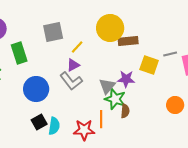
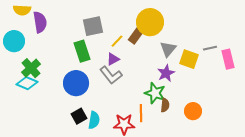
brown rectangle: (128, 41) -> (137, 34), moved, turned -48
green rectangle: (19, 53) -> (82, 51), moved
purple star: (126, 79) -> (166, 73), turned -30
gray triangle: (107, 86) -> (168, 49), moved
orange circle: (175, 105) -> (193, 111), moved

